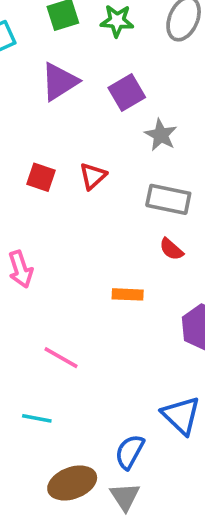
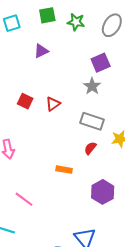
purple triangle: (59, 82) -> (41, 51), size x0.7
purple square: (127, 92) -> (101, 63), moved
red semicircle: (171, 249) -> (90, 148), turned 80

